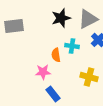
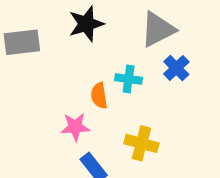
black star: (61, 18) -> (86, 24), moved
yellow cross: (89, 77) -> (141, 143), moved

